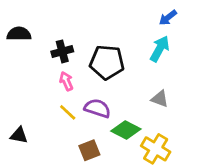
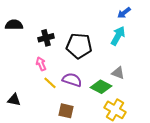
pink arrow: (66, 81) -> (41, 64), moved
green diamond: (126, 130) -> (101, 87), moved
brown square: (89, 150) -> (66, 111), turned 35

